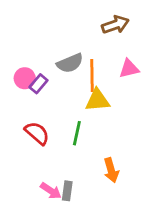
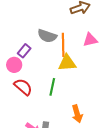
gray semicircle: (70, 63) -> (47, 36), turned 42
pink circle: (25, 78) -> (14, 65), moved

